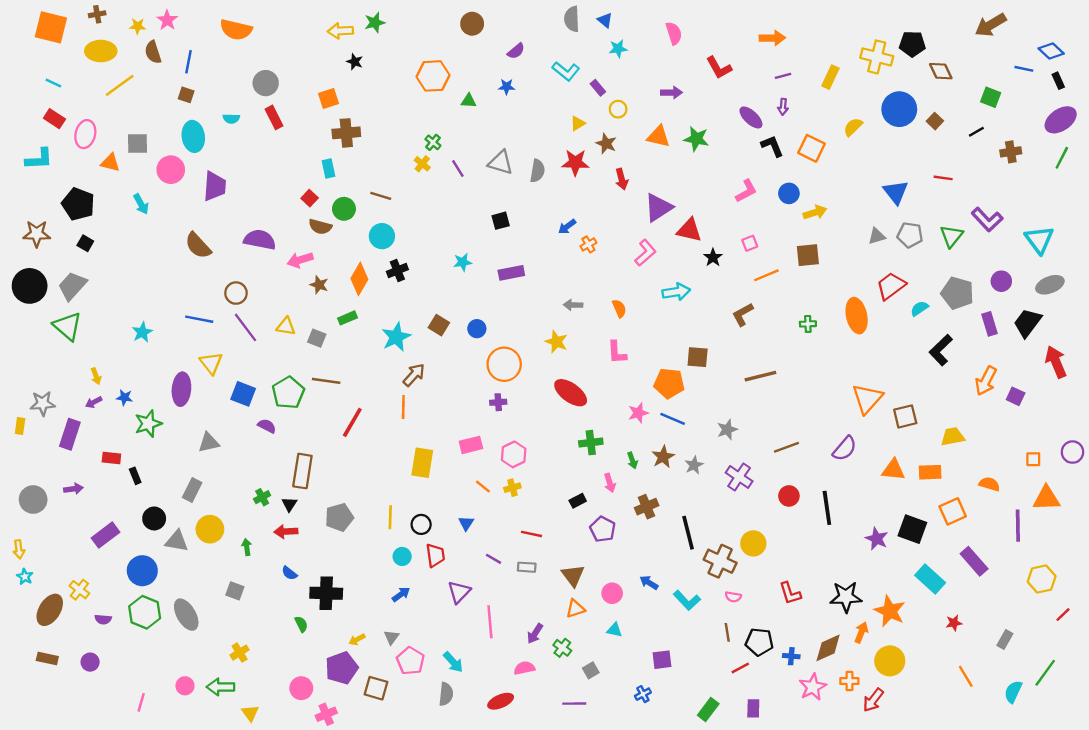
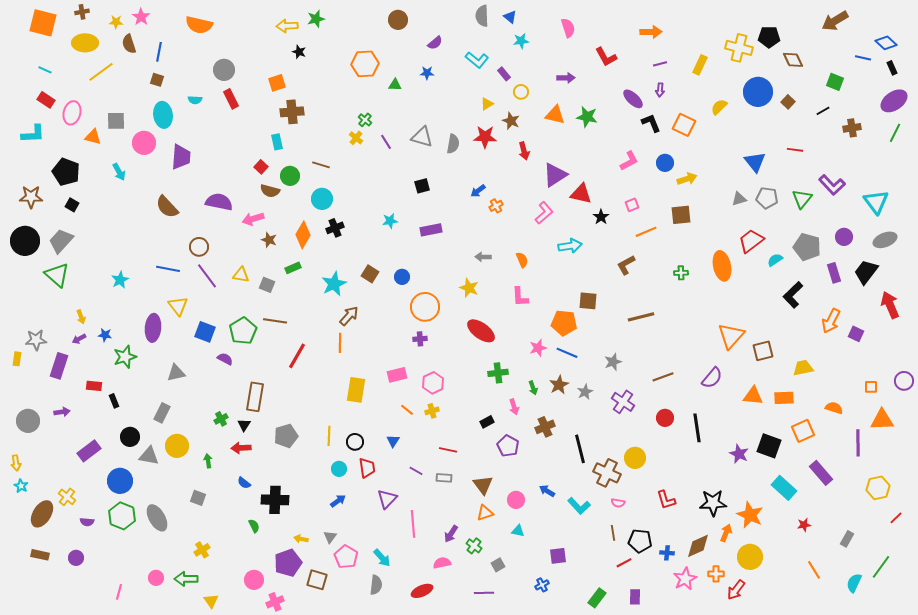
yellow arrow: (357, 640) -> (301, 539), turned 40

